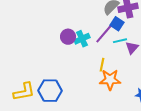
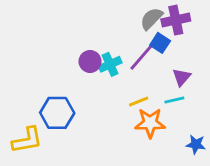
cyan line: (120, 41) -> (174, 100), moved
yellow line: (102, 65) -> (139, 101), turned 56
blue hexagon: (50, 91) -> (57, 113), moved

